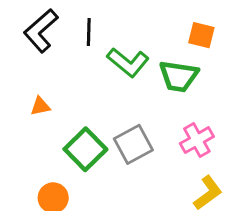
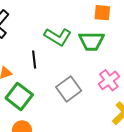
black line: (89, 32) -> (34, 60), moved
green square: (85, 149) -> (19, 96), moved

